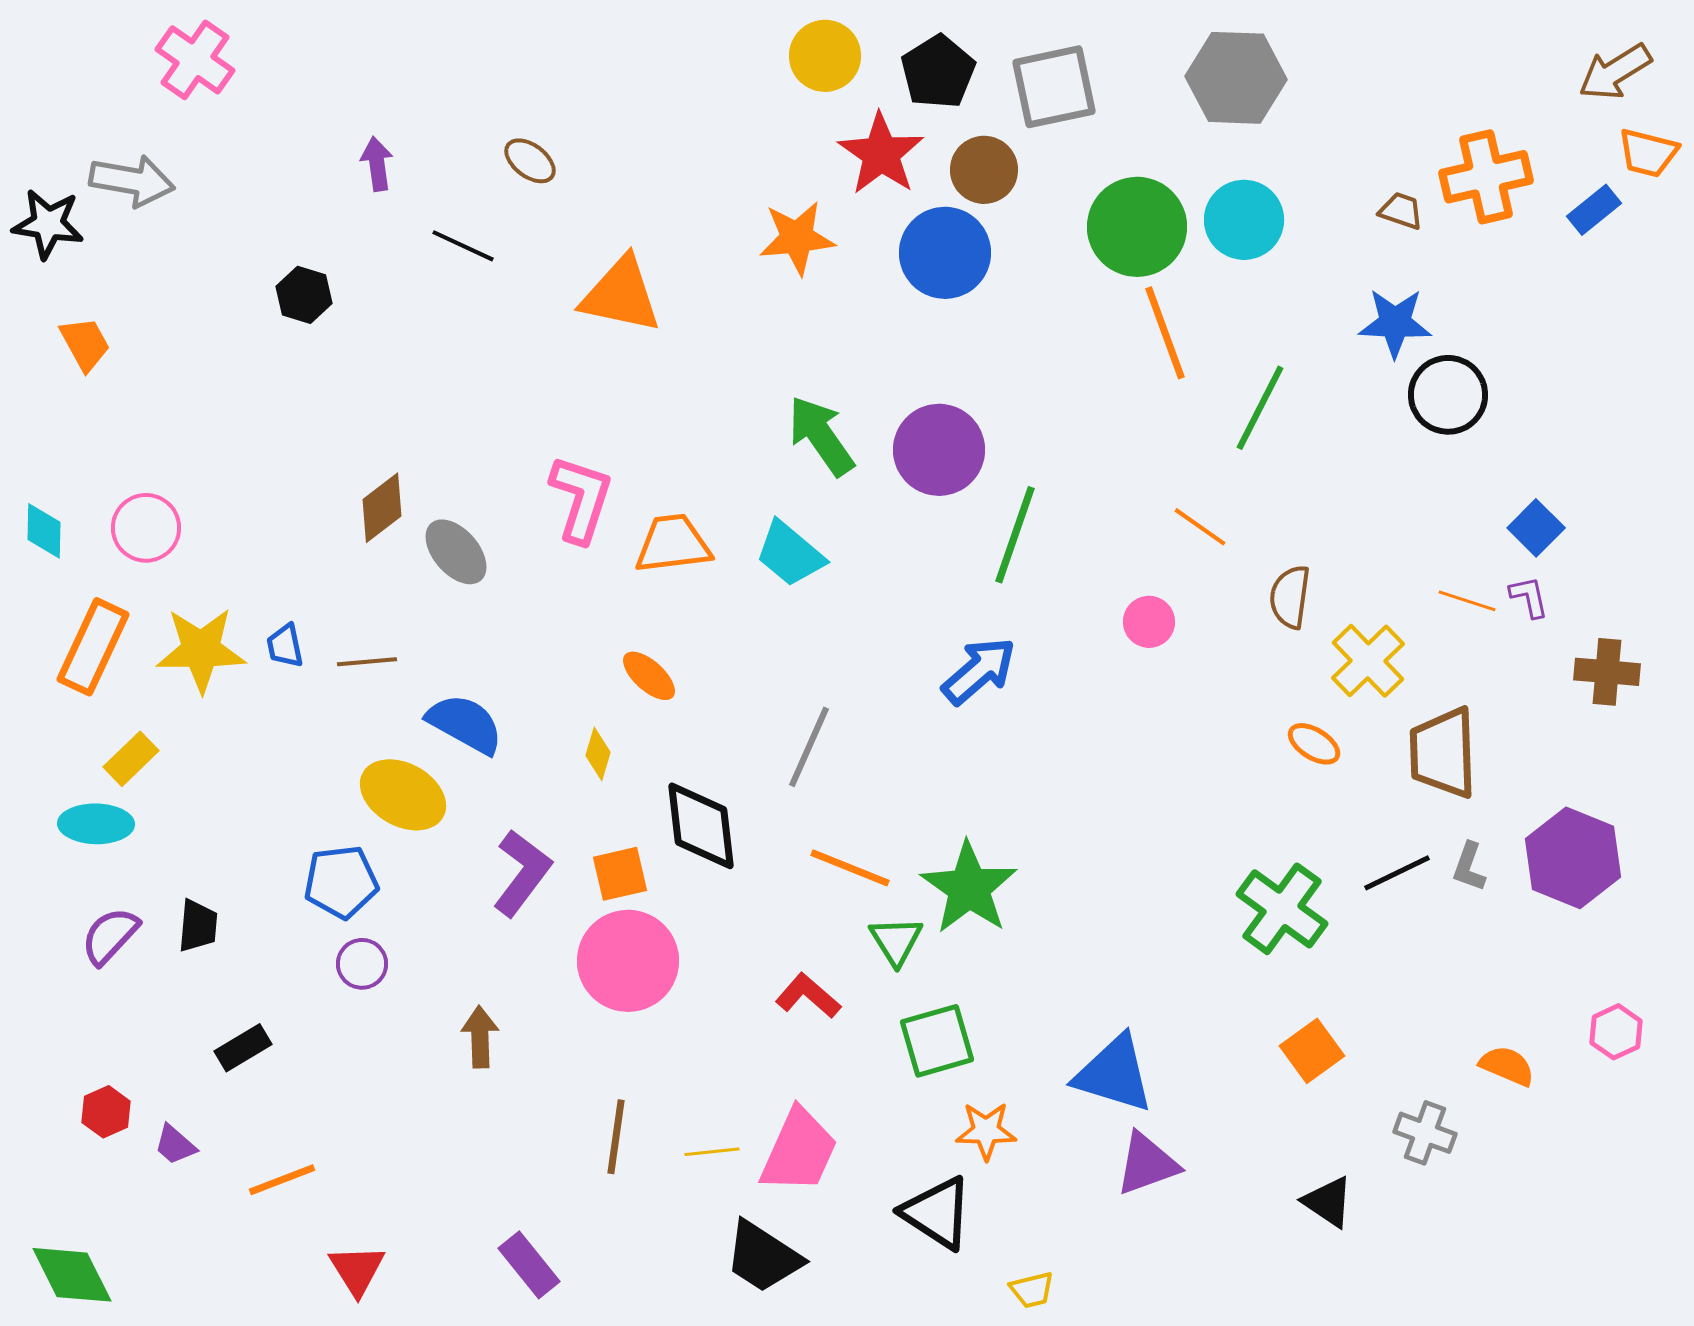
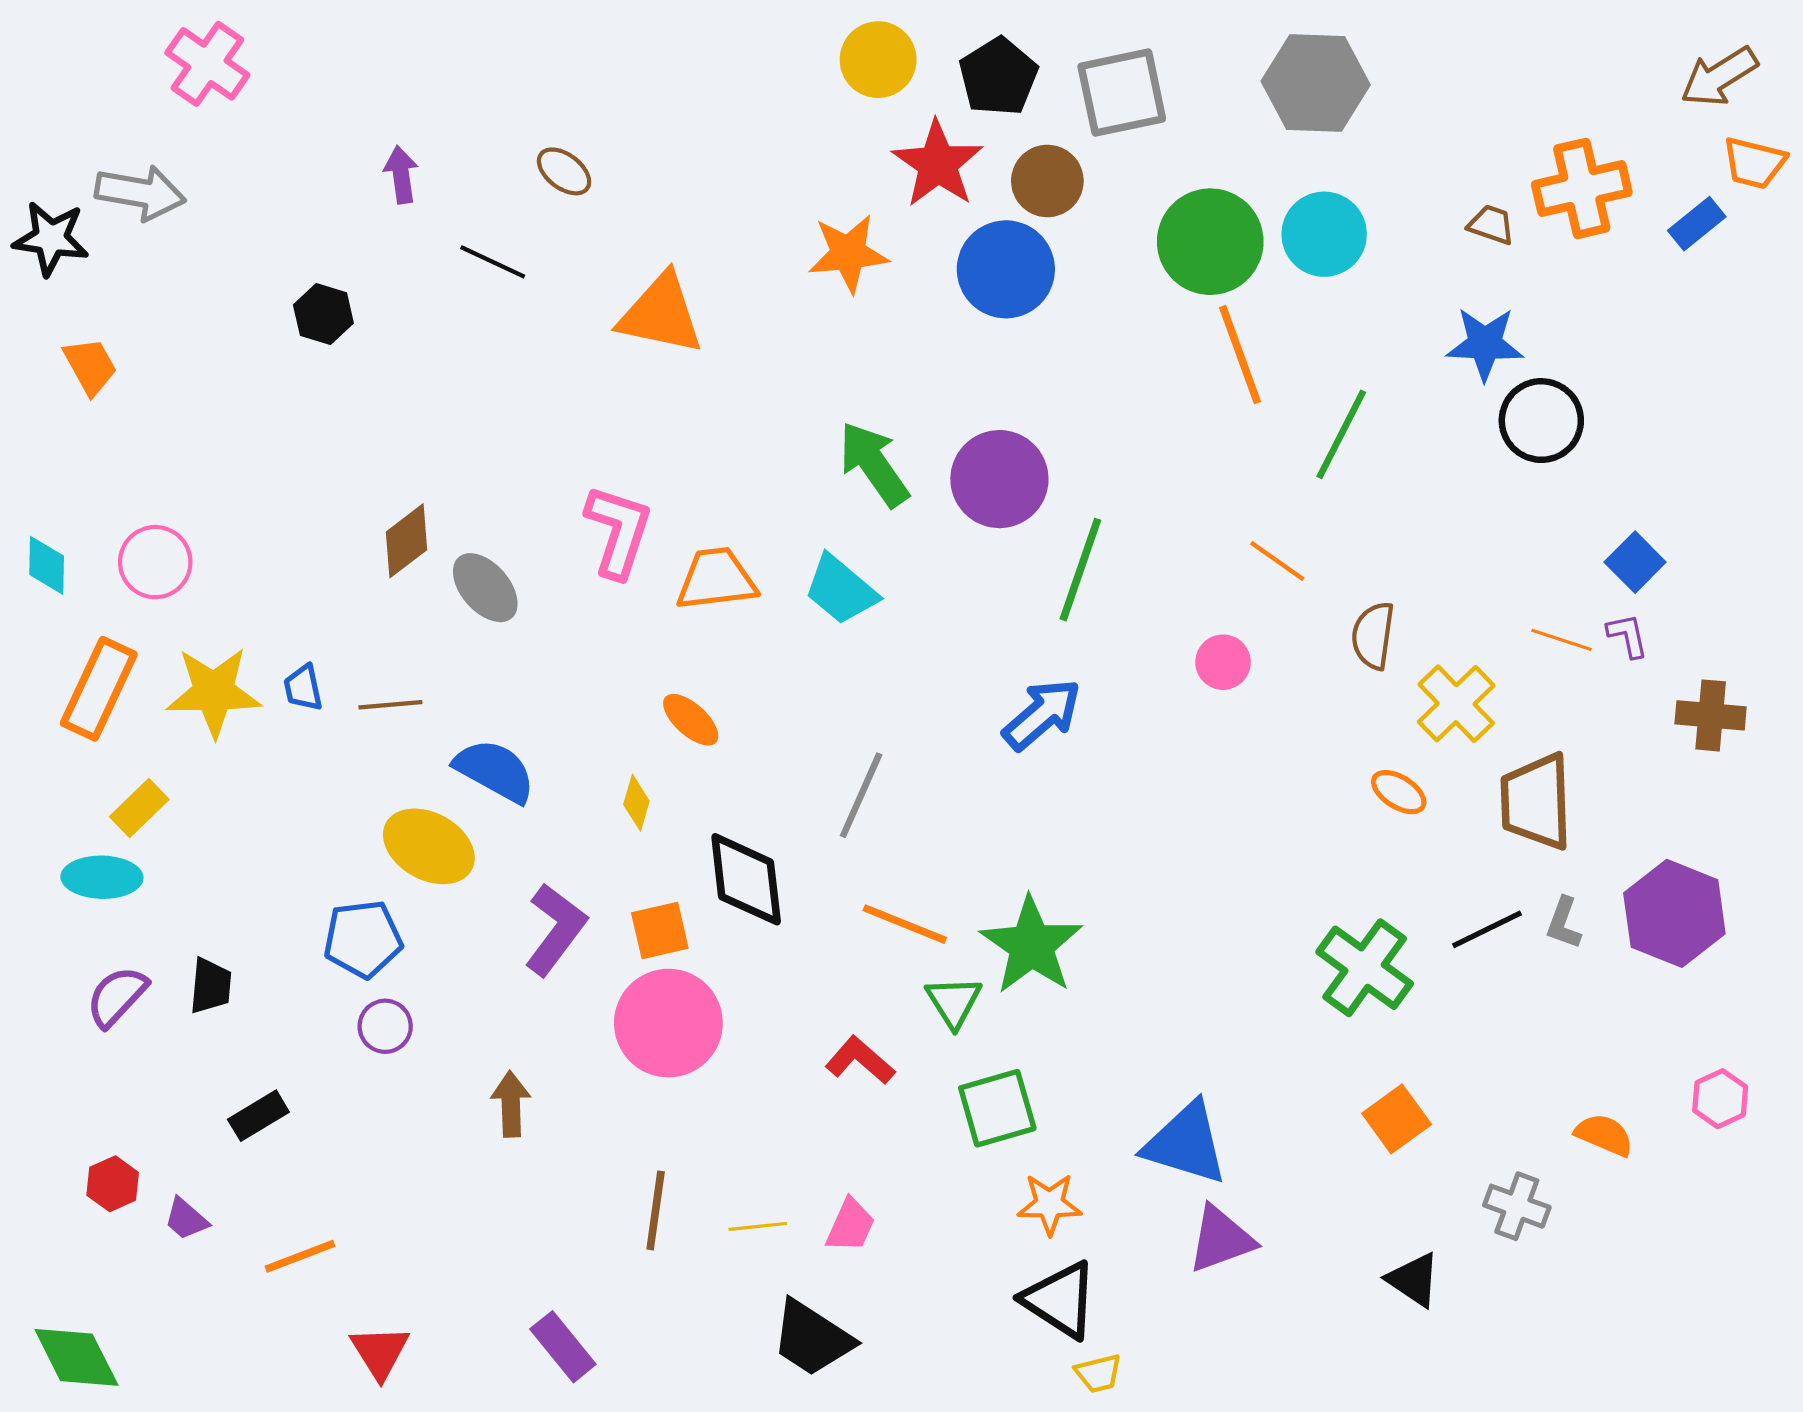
pink trapezoid: (799, 1151) -> (850, 1225), size x0.6
black triangle: (937, 1213) -> (1060, 1300), moved

